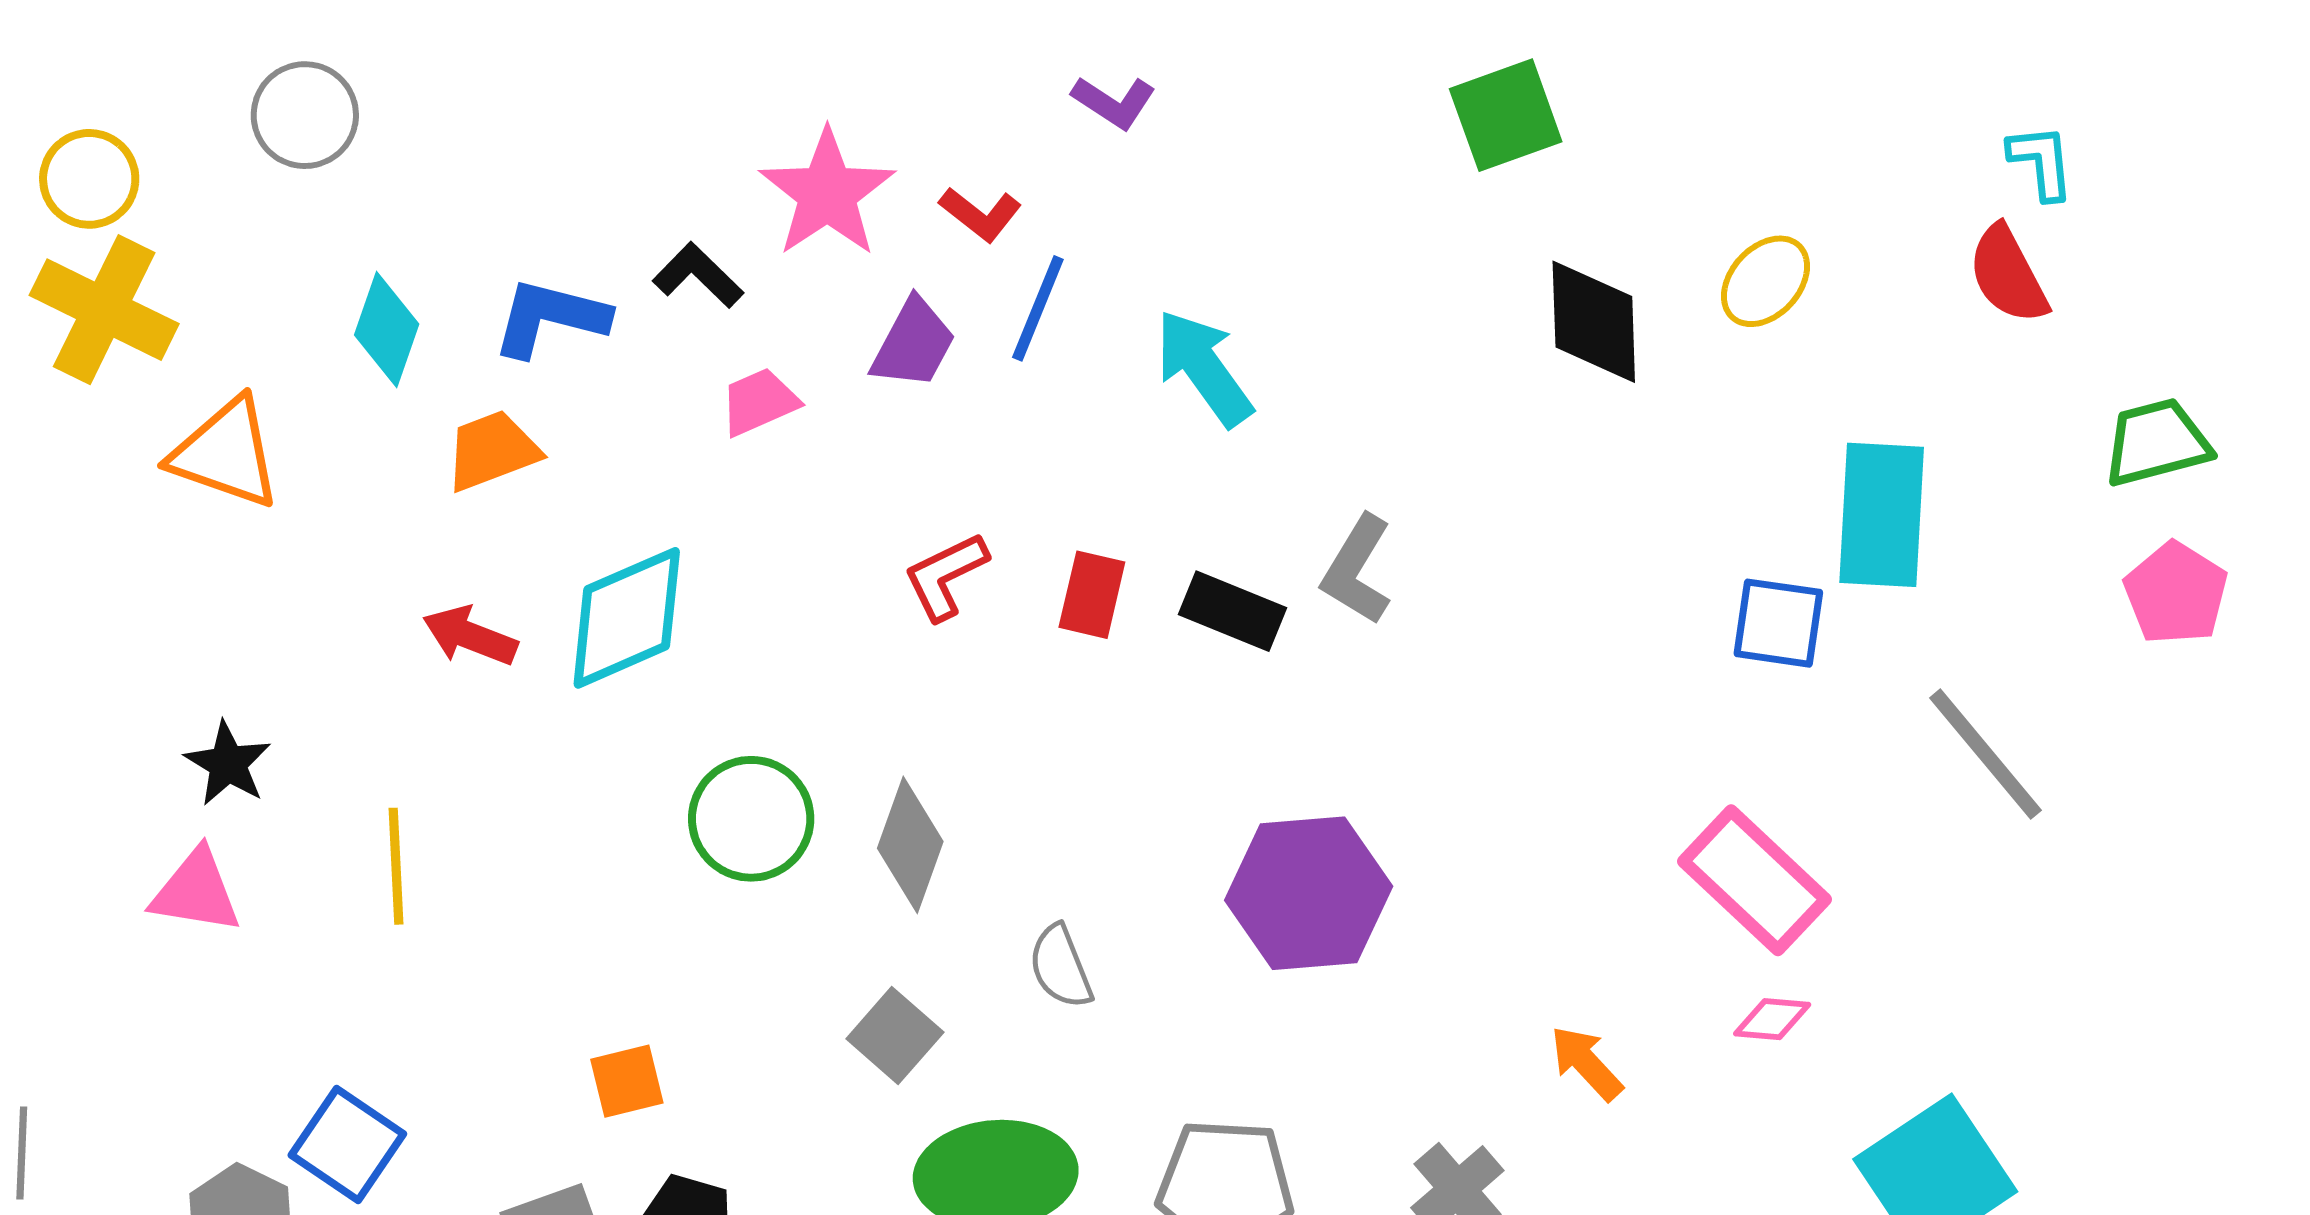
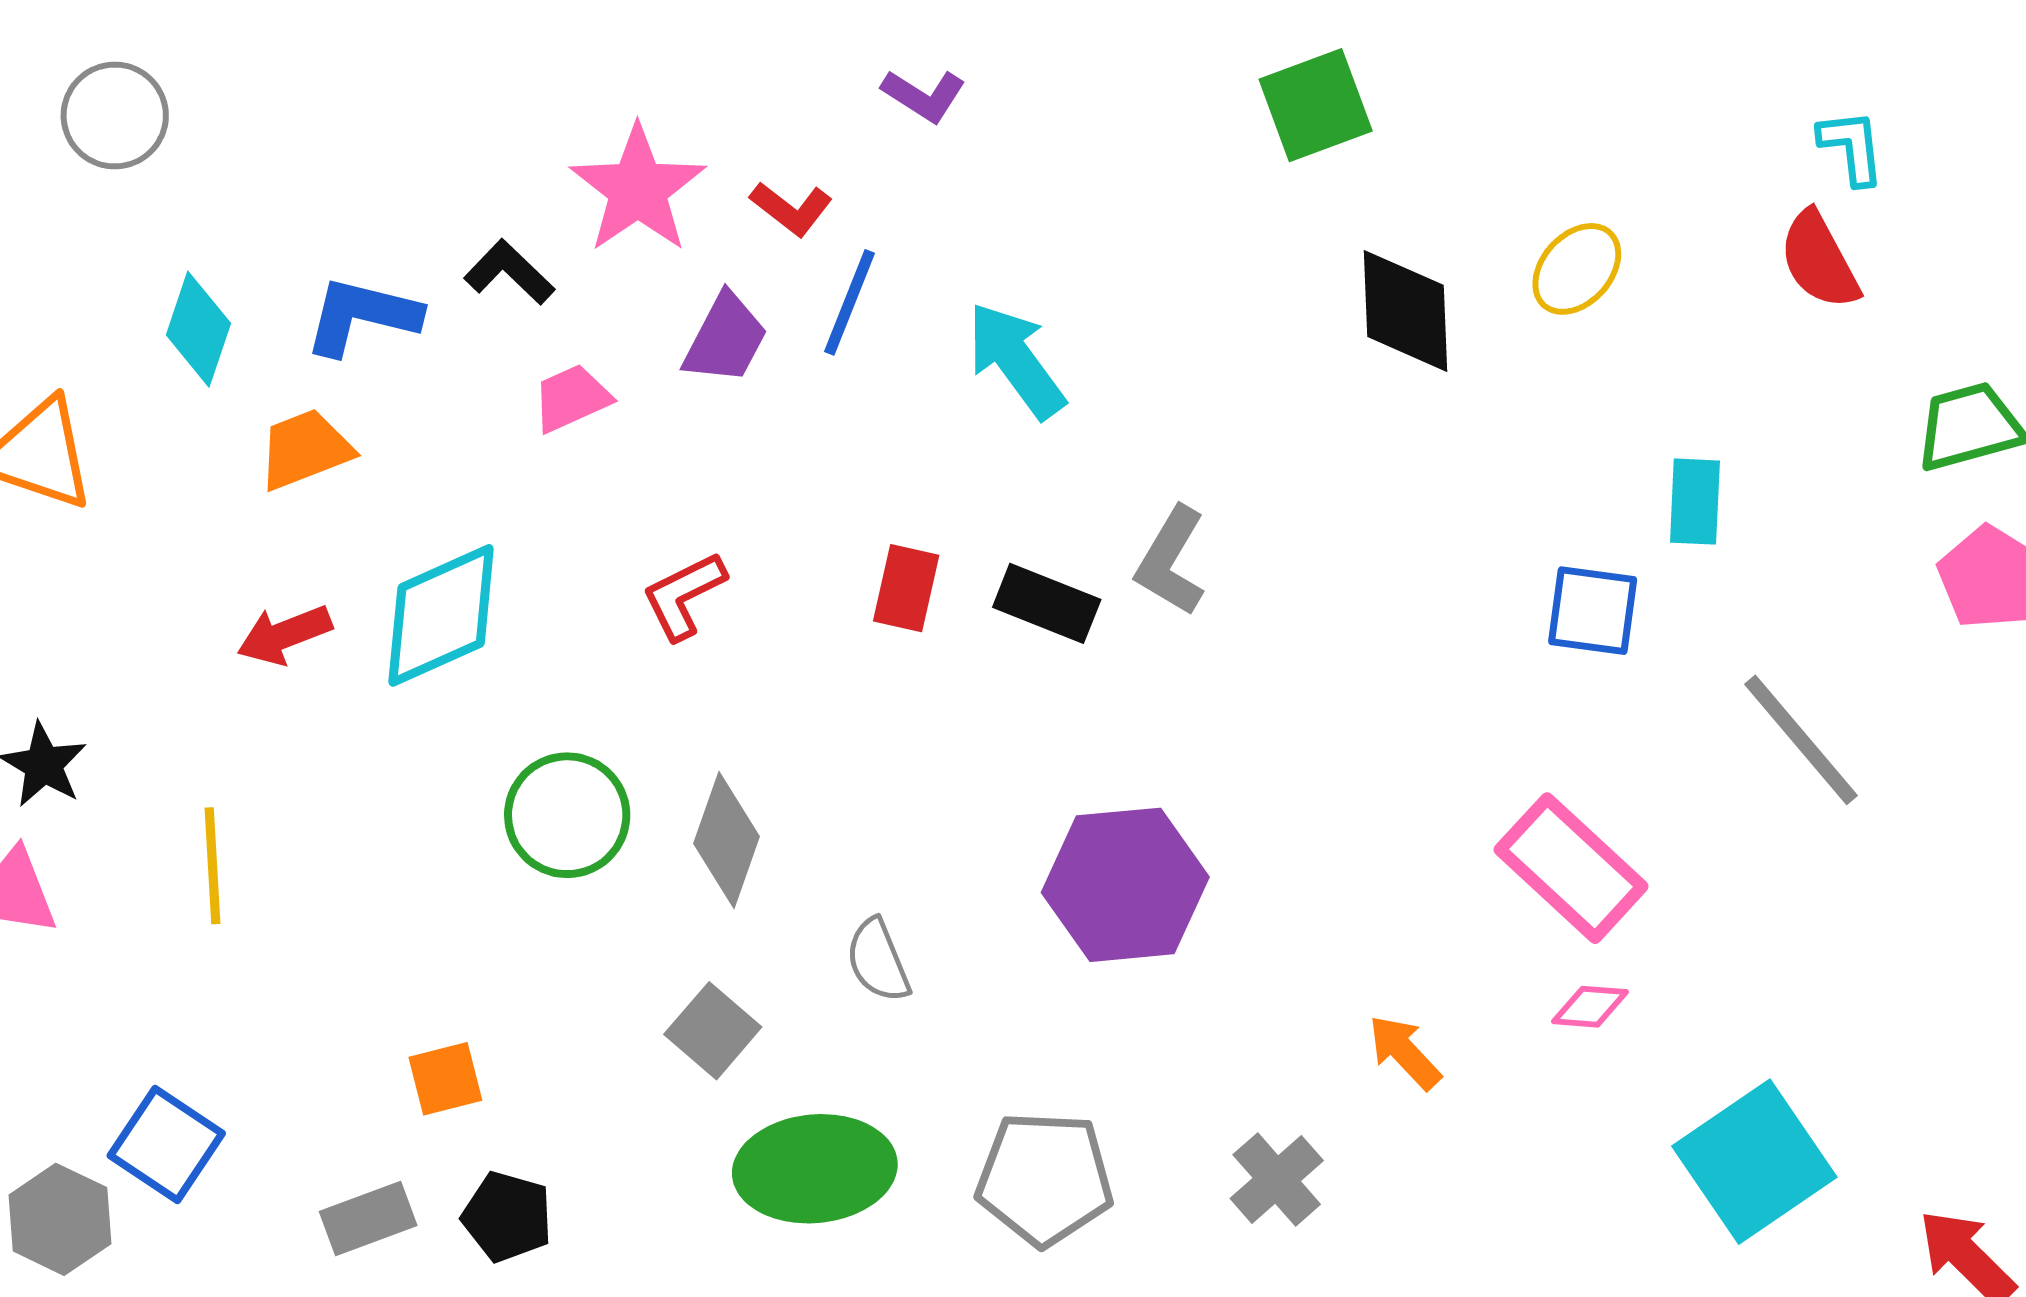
cyan rectangle: (1882, 515) -> (1695, 502), size x0.6
red L-shape: (946, 576) -> (684, 596), moved
red arrow: (470, 636) -> (284, 635), turned -42

